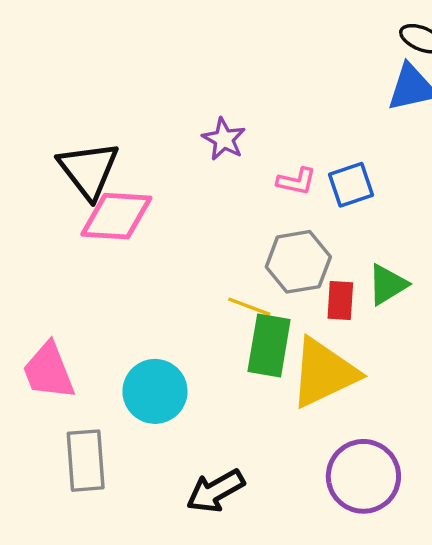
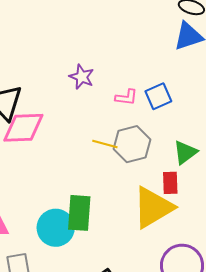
red rectangle: (340, 300) -> (170, 183), moved
yellow line: (249, 307) -> (105, 144), moved
green rectangle: (269, 346) -> (79, 213), moved

